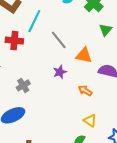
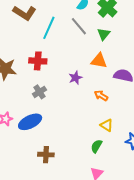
green triangle: (106, 30) -> (104, 34), moved
gray line: (59, 40) -> (79, 26), moved
red cross: (14, 41) -> (38, 61), moved

